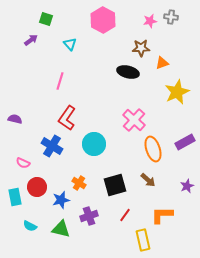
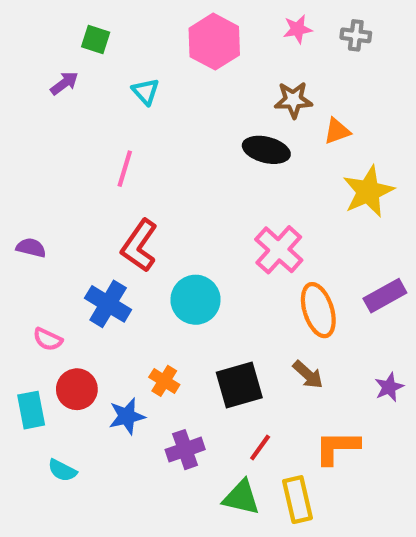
pink star: (150, 21) -> (298, 29), moved
green triangle: (61, 229) -> (241, 497), moved

